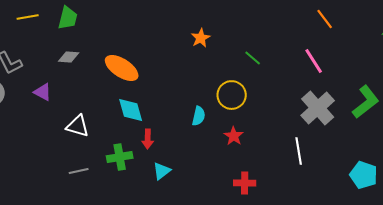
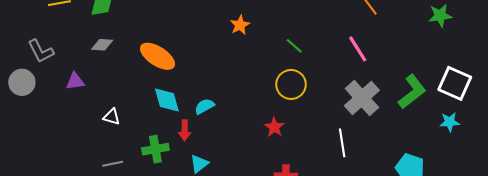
purple triangle: (43, 92) -> (75, 81), turned -36
yellow circle: (232, 95) -> (291, 84), moved
cyan semicircle: (199, 116) -> (204, 106), moved, turned -132
white triangle: (78, 126) -> (112, 117), size x0.7

